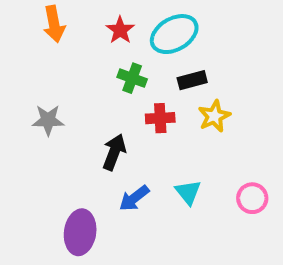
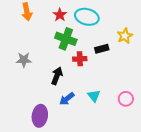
cyan ellipse: (174, 34) -> (87, 17), turned 45
green cross: (132, 78) -> (66, 39), size x1.5
black rectangle: (192, 80) -> (102, 49), moved
yellow star: (214, 116) -> (125, 36), moved

